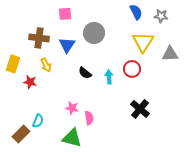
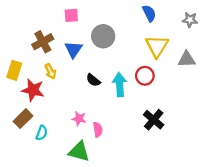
gray star: (161, 16) -> (190, 20), moved
brown cross: (39, 38) -> (43, 42), turned -36
cyan arrow: (109, 77) -> (120, 85), size x1.5
red star: (30, 82) -> (33, 90), size x1.5
brown rectangle: (21, 134) -> (23, 119), moved

